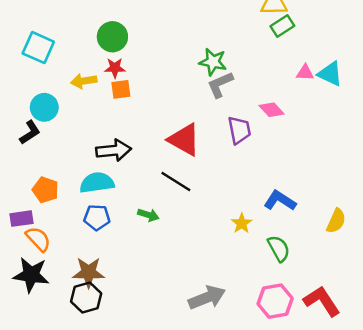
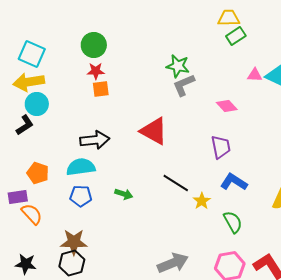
yellow arrow: (84, 81) -> (29, 82), moved, size x1.4
purple trapezoid: (239, 130) -> (221, 147), moved
black line: (176, 181) -> (176, 183), moved
black star: (31, 275) -> (26, 264), moved, size x0.7

